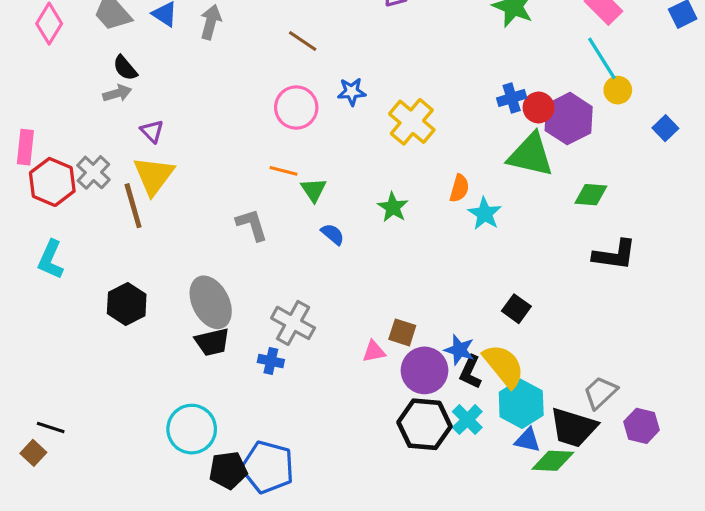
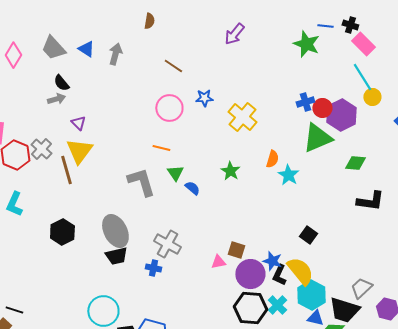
green triangle: (531, 155) -> (317, 138), turned -36
green triangle: (314, 190) -> (175, 173), moved
gray L-shape: (252, 225) -> (141, 182), size x1.4

